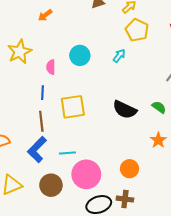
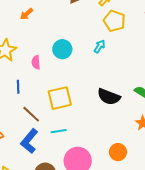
blue line: (43, 93) -> (18, 87), moved
brown line: (41, 121) -> (31, 114), turned -36
cyan line: (67, 153) -> (59, 131), moved

